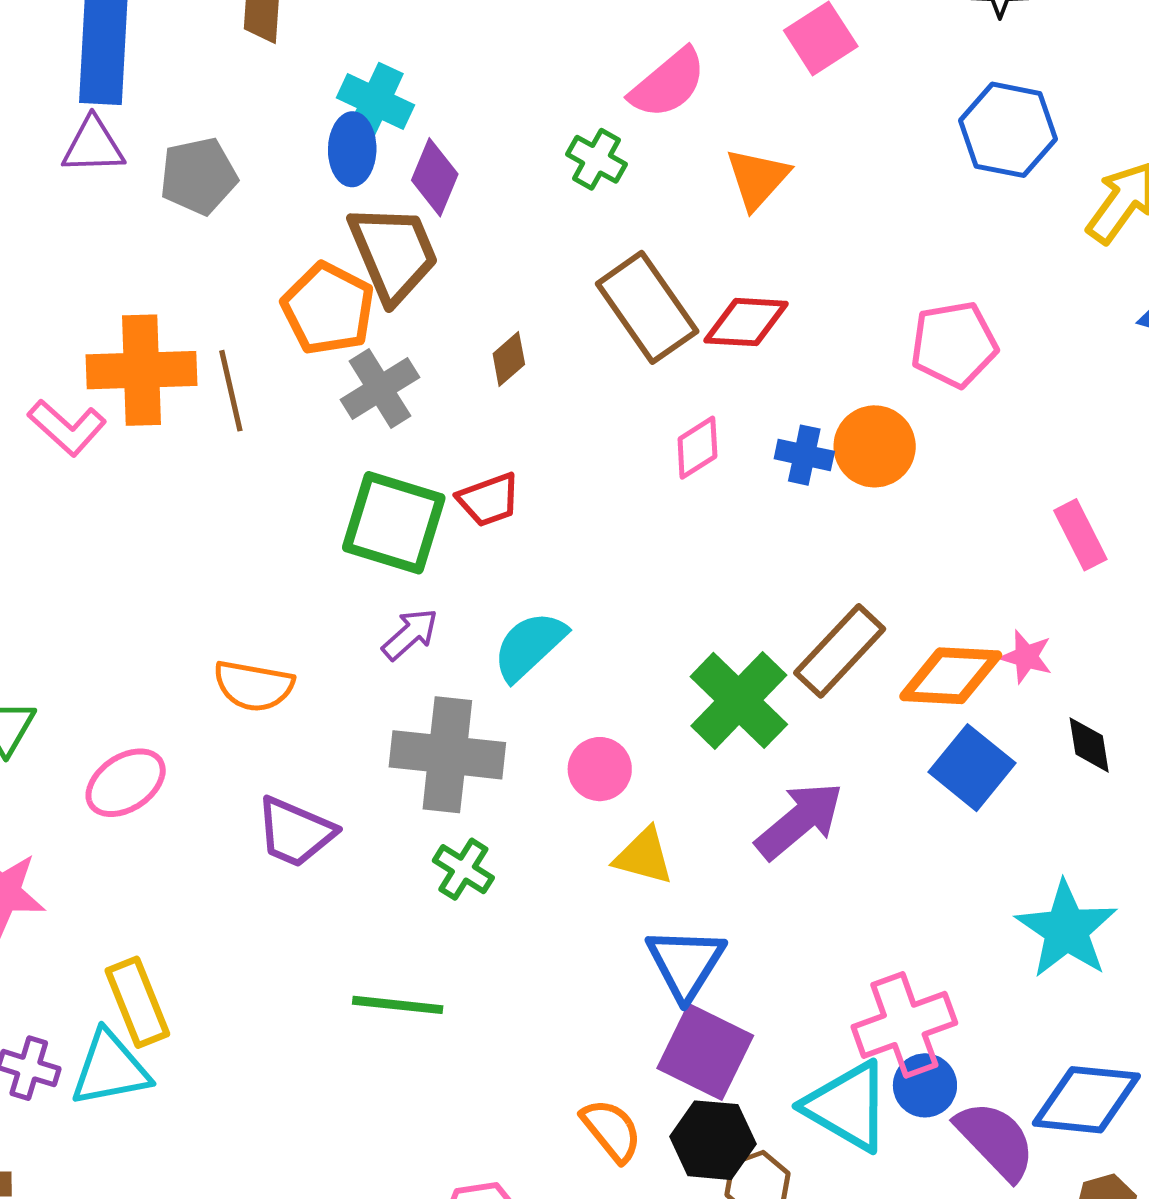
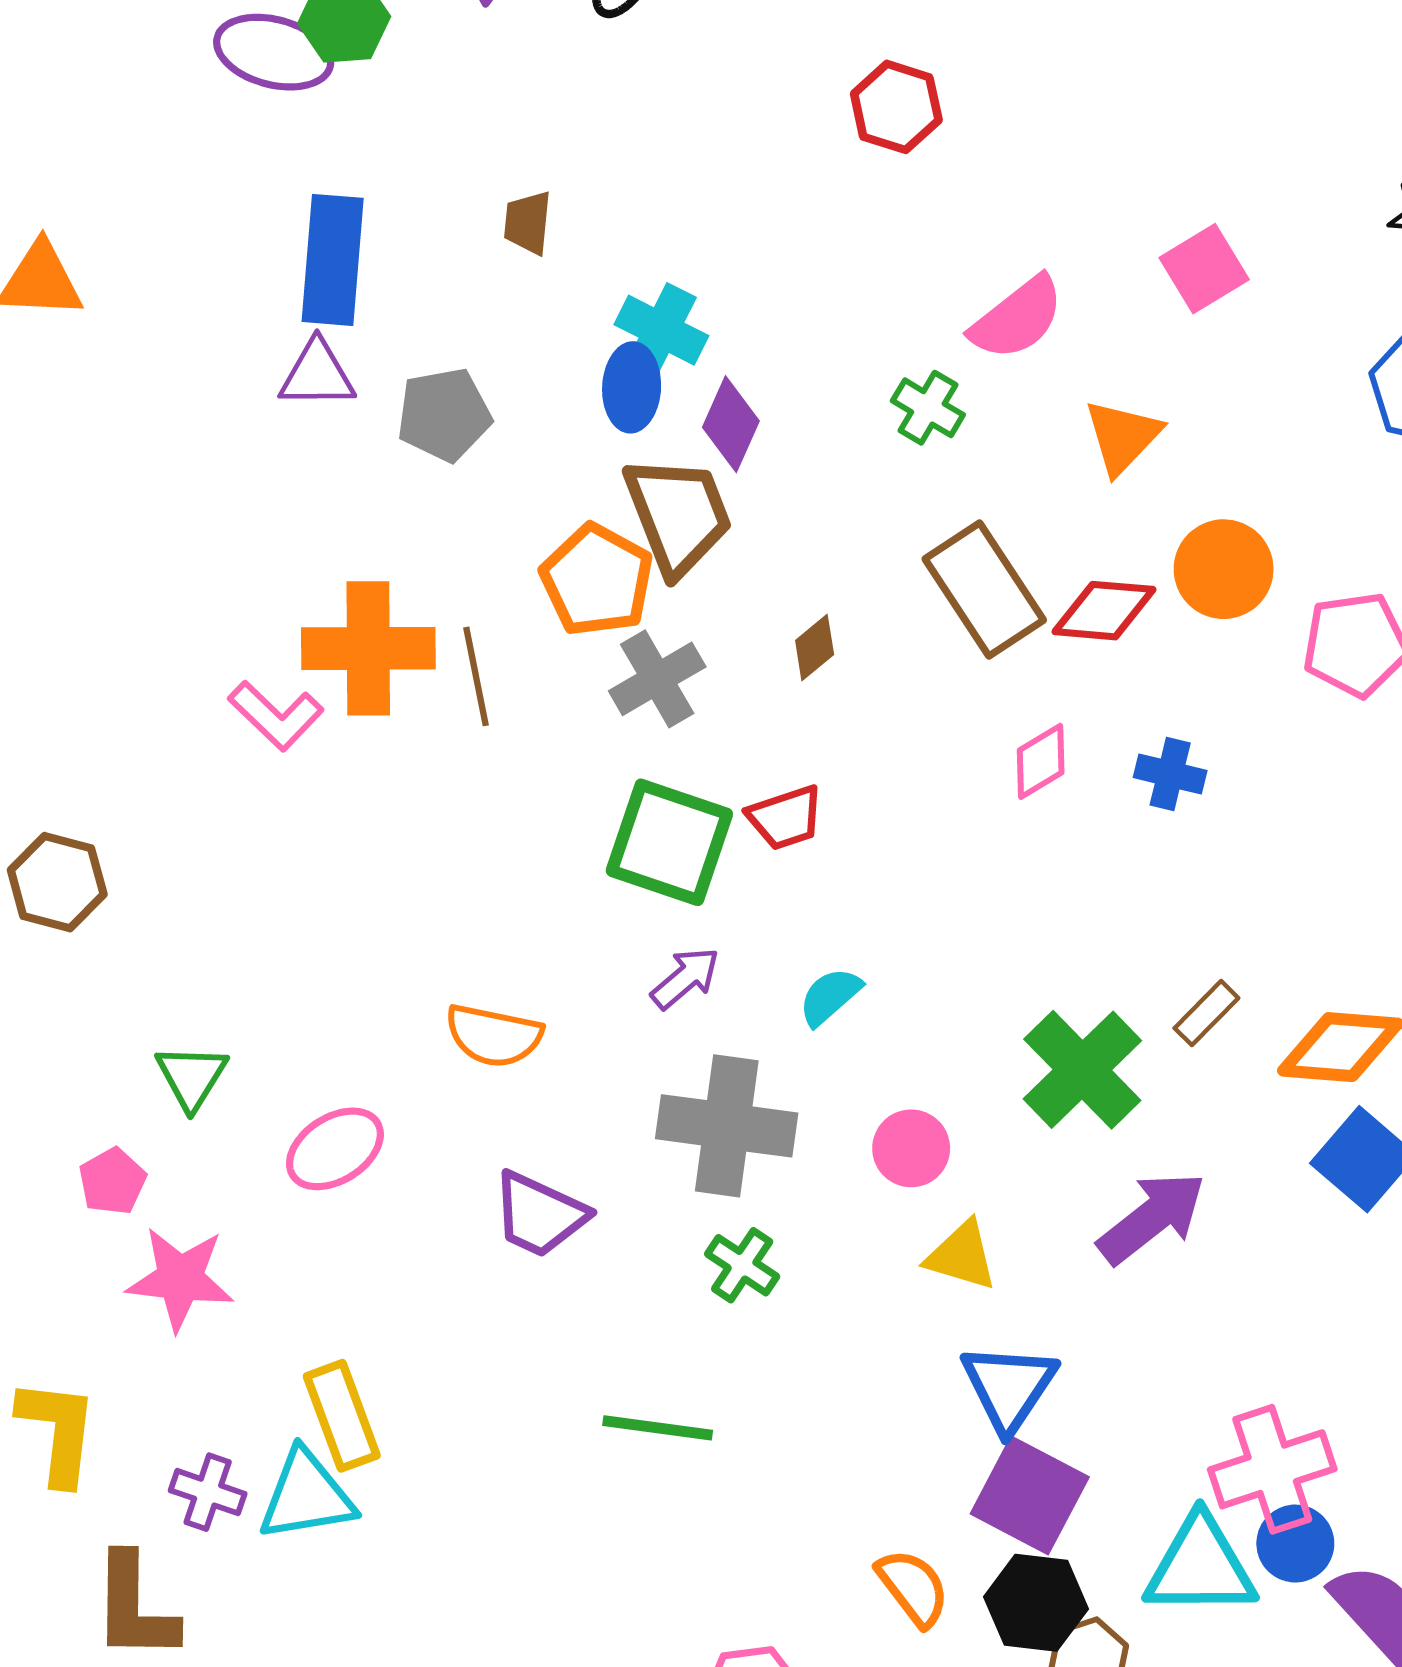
orange circle: (875, 446) -> (1224, 569), moved
cyan semicircle: (529, 646) -> (830, 996), size x0.7
brown rectangle: (840, 651) -> (1206, 1013), size x0.6
cyan triangle: (847, 1106) -> (1200, 1566), turned -32

